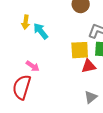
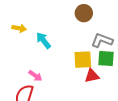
yellow arrow: (26, 22) -> (19, 28), moved, turned -88

